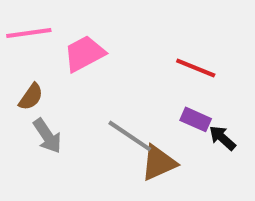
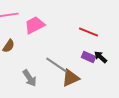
gray arrow: (47, 136) -> (30, 78), moved
black arrow: (222, 138) -> (101, 57), moved

